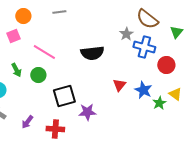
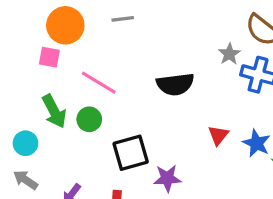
orange circle: (23, 16) -> (65, 25), size x1.5
pink square: (13, 36) -> (49, 57), turned 32
green arrow: (16, 70) -> (54, 111), size x1.5

